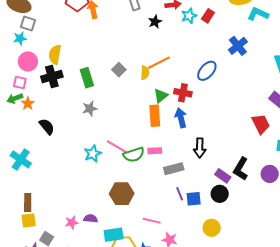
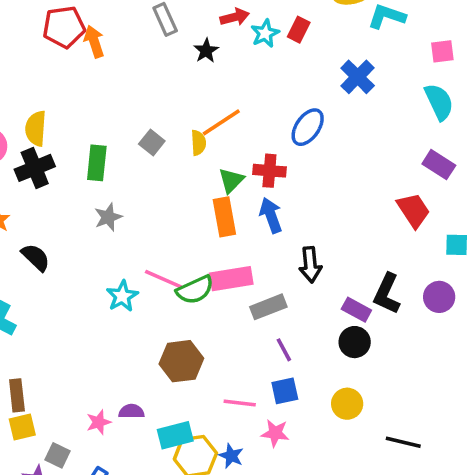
green rectangle: (87, 78) -> (97, 163), turned 30
pink rectangle: (155, 151) -> (231, 279), size x1.6
blue square: (194, 199) -> (285, 391), moved

